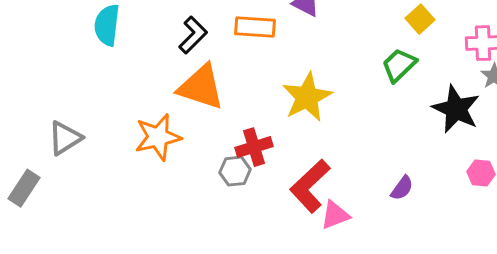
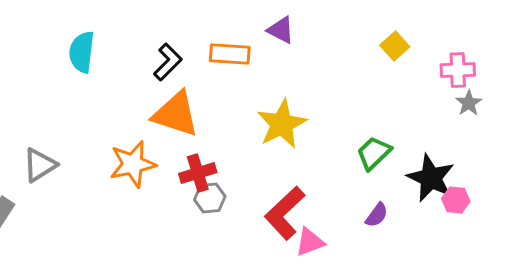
green trapezoid: (399, 65) -> (374, 153), moved
black star: (456, 109) -> (431, 178), moved
red cross: (254, 147) -> (198, 173), moved

